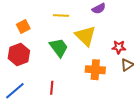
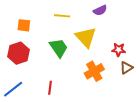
orange square: (23, 26) -> (24, 25), turned 32
orange cross: (95, 70) -> (94, 71), turned -36

